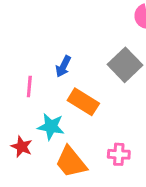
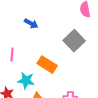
blue arrow: (63, 66) -> (31, 24), moved, turned -88

